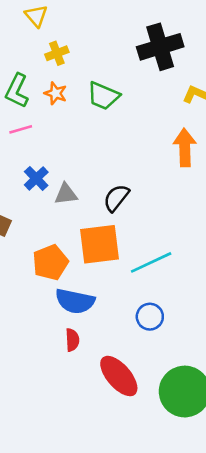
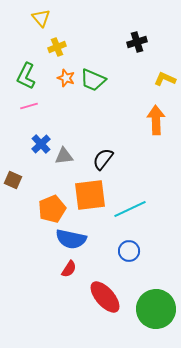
black cross: (160, 47) -> (137, 42), size x0.6
orange star: (56, 93) -> (66, 78), moved
red semicircle: (72, 340) -> (69, 269), turned 36

